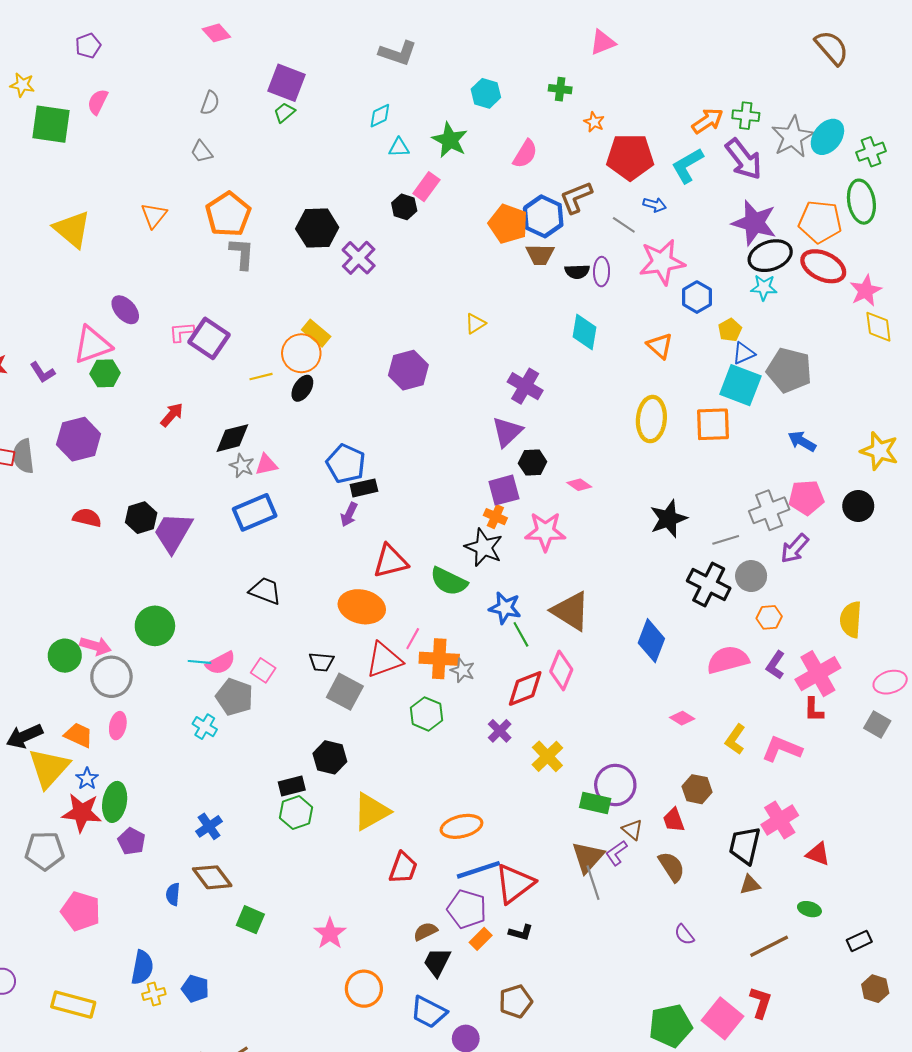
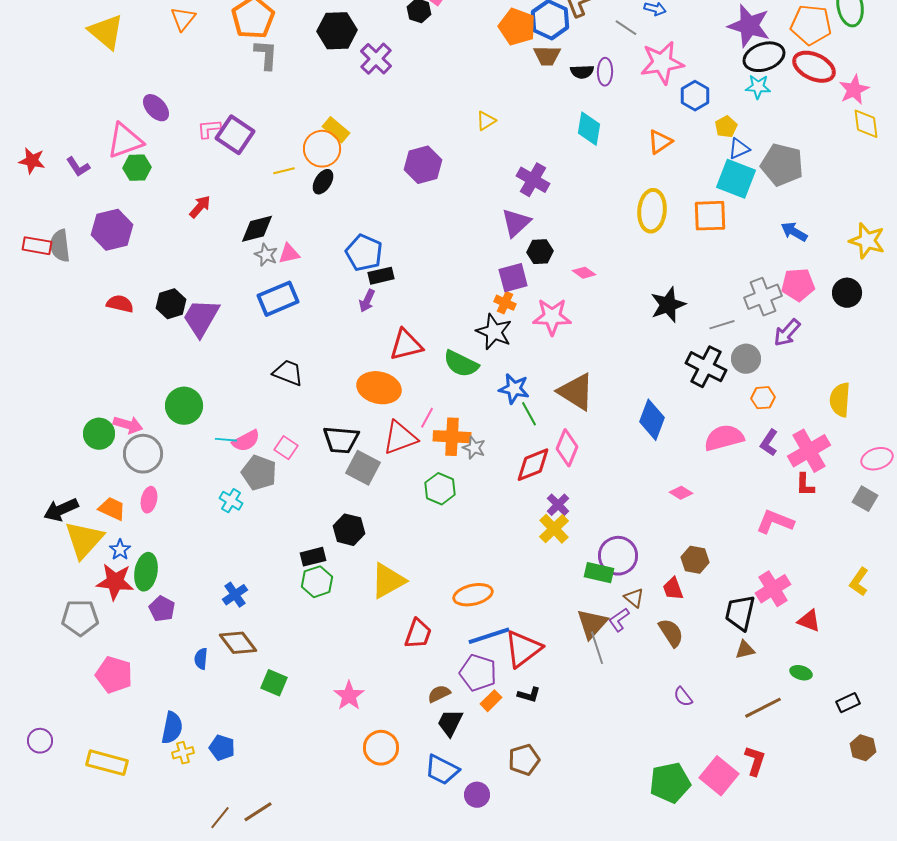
orange triangle: (660, 346) -> (660, 142), turned 44
black trapezoid: (321, 662) -> (341, 440), size x1.5
purple cross: (500, 731) -> (558, 505), moved
yellow L-shape: (735, 739) -> (859, 582), moved

